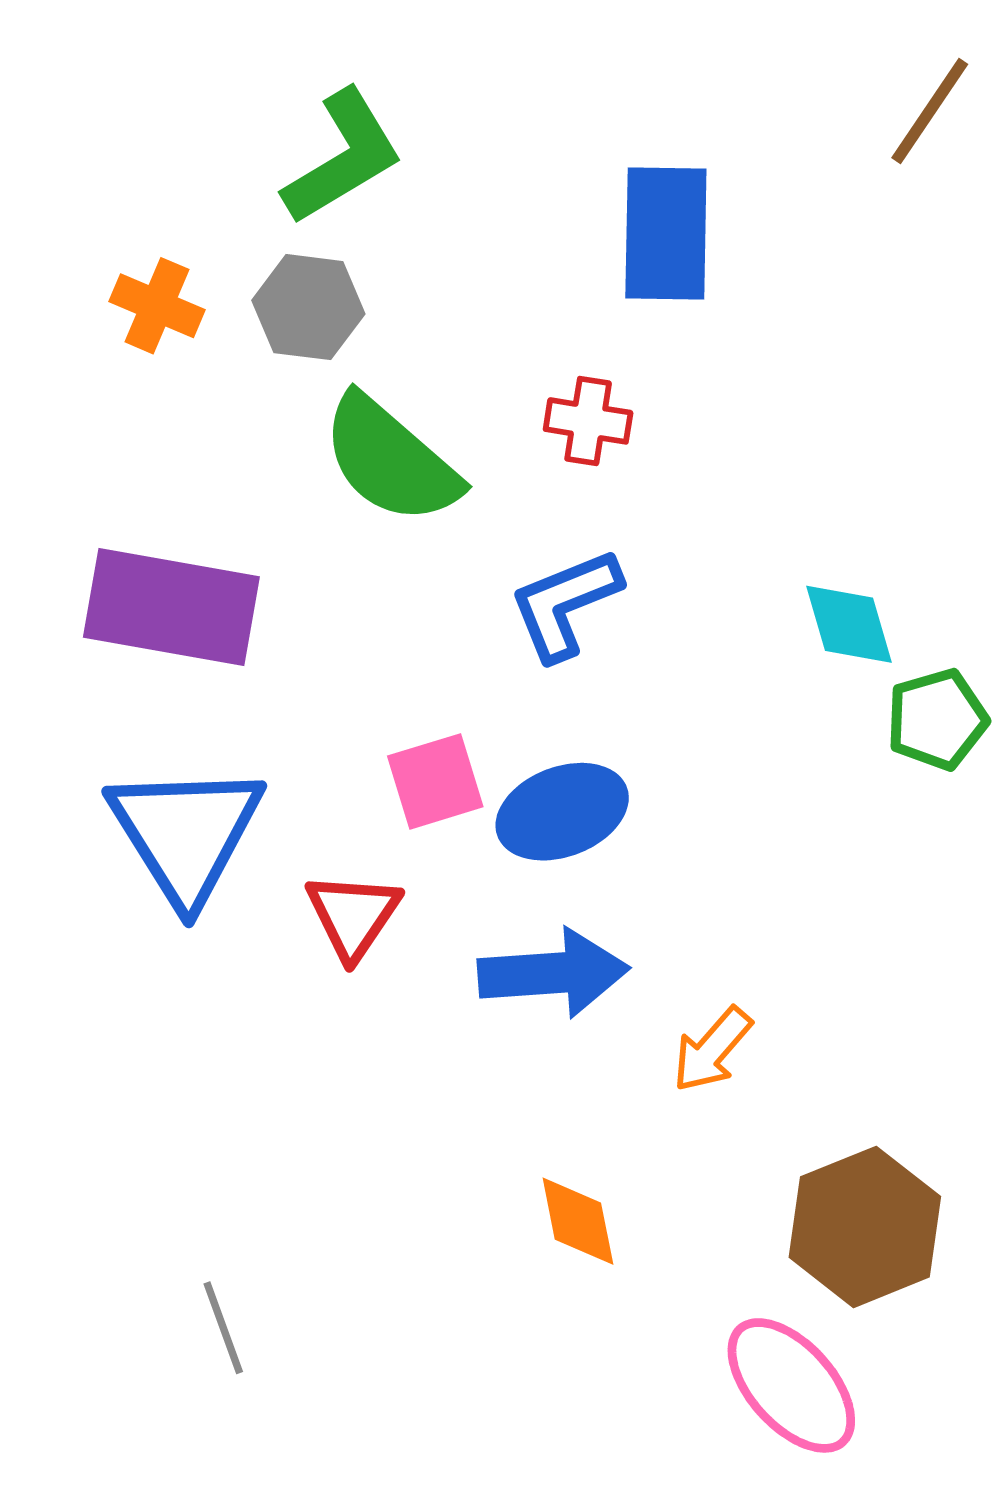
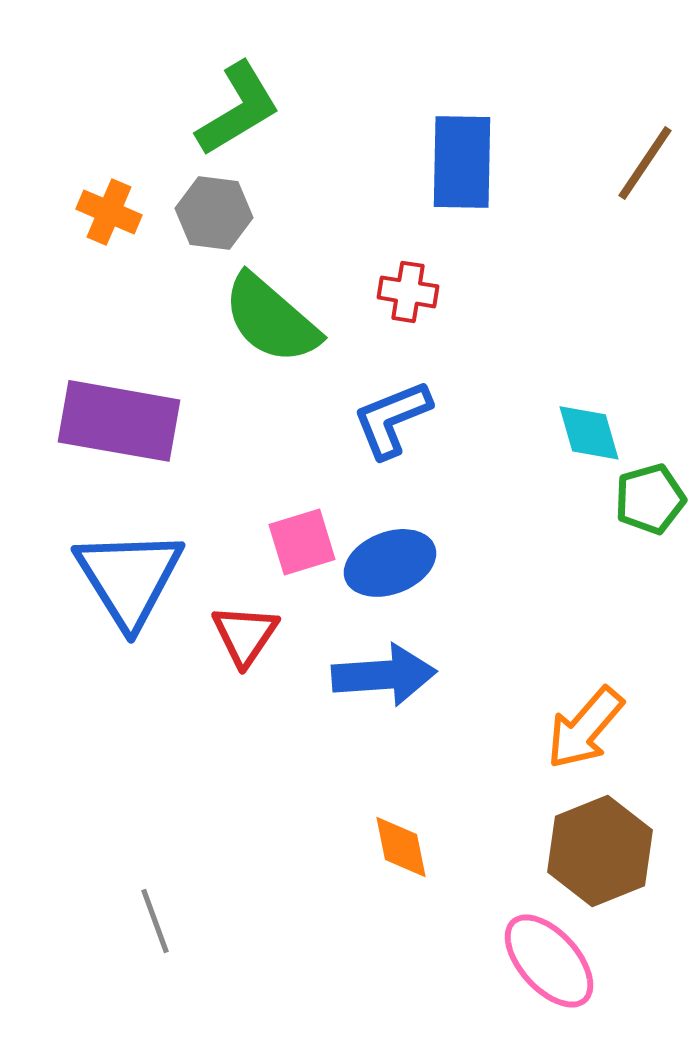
brown line: (930, 111) -> (645, 163), moved
orange arrow: (712, 1050) -> (585, 728), moved, size x1.4

